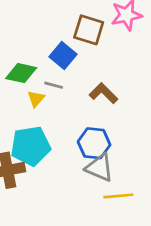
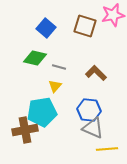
blue square: (63, 56) -> (46, 28), moved
yellow triangle: (36, 99) -> (55, 86), moved

